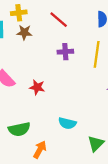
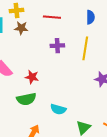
red line: (59, 20) -> (52, 17), turned -36
green semicircle: (19, 129) -> (26, 99), moved

